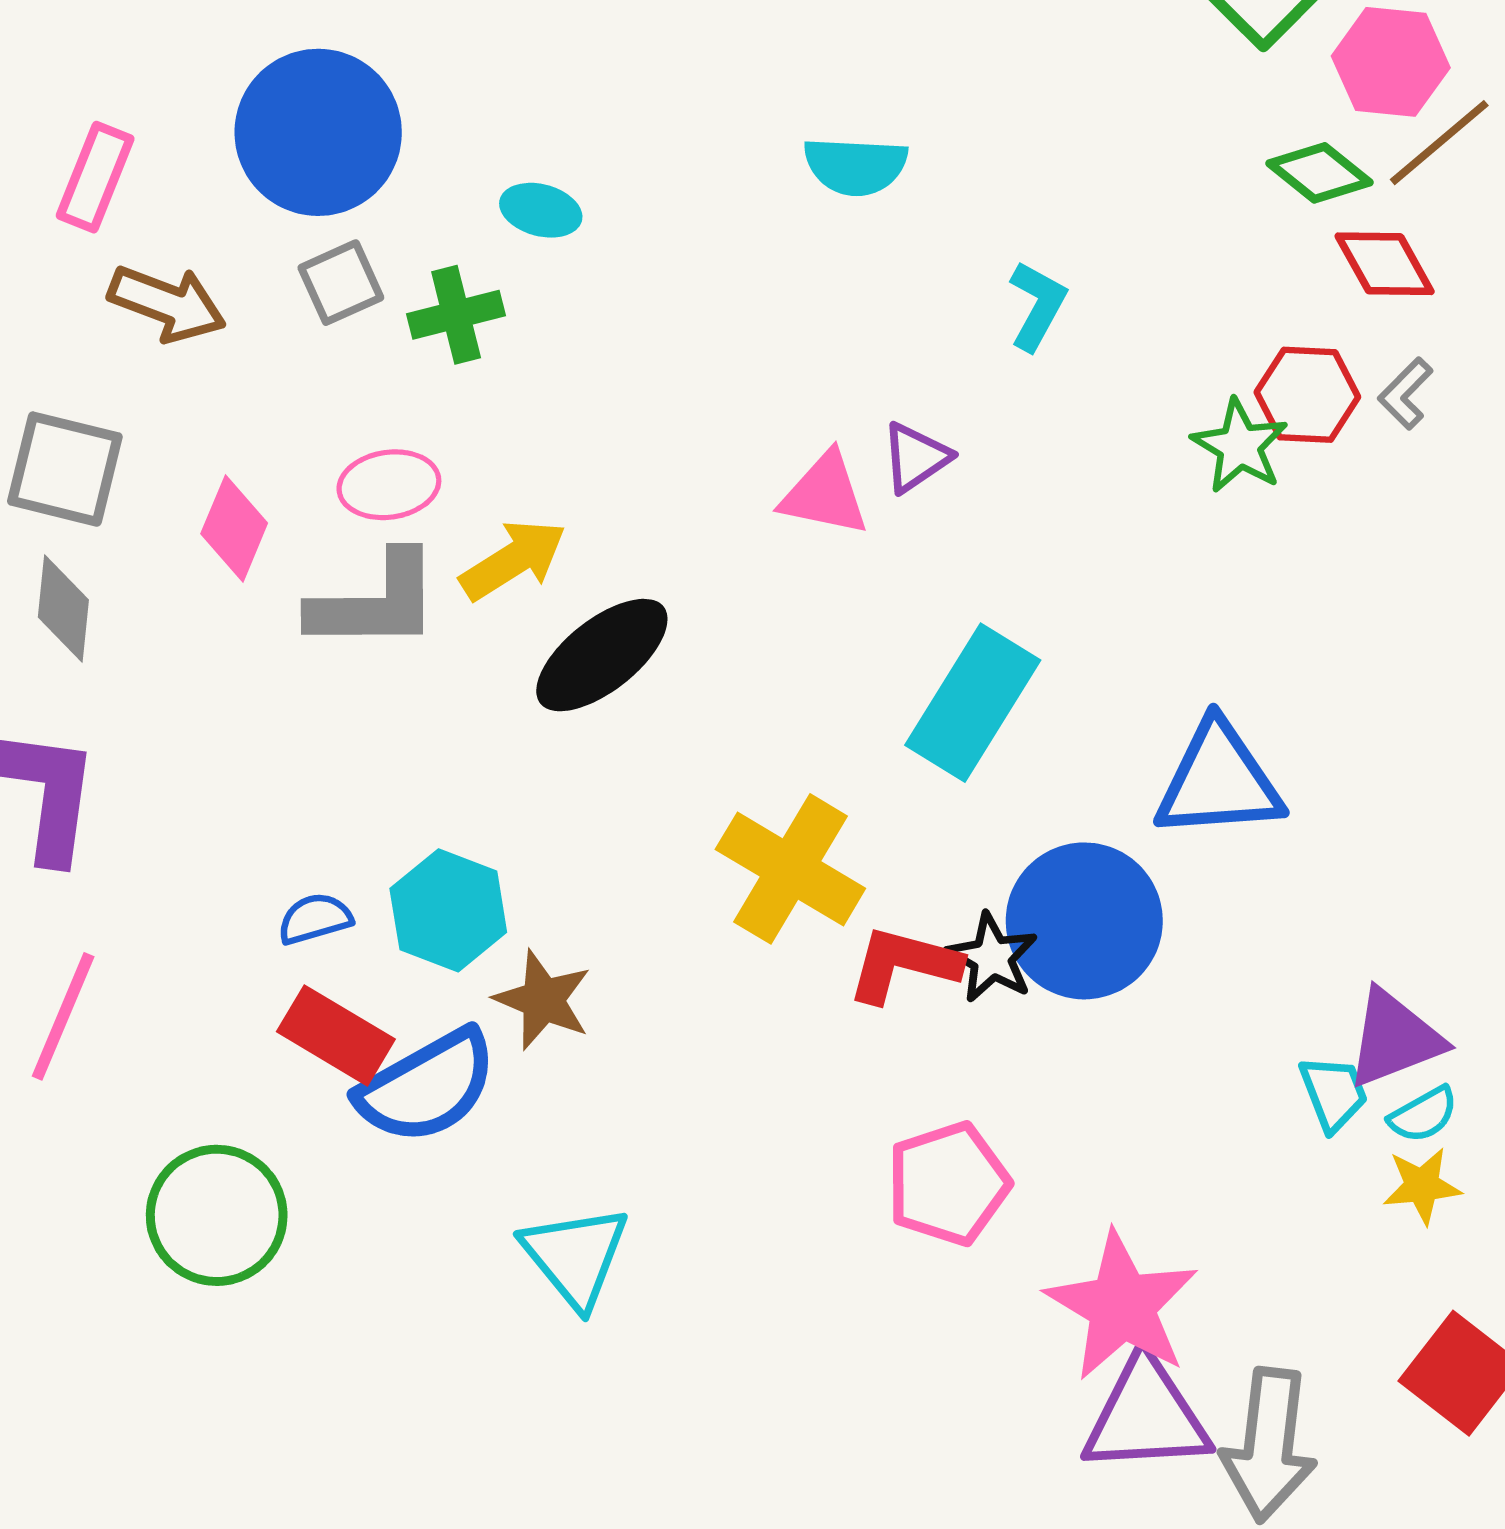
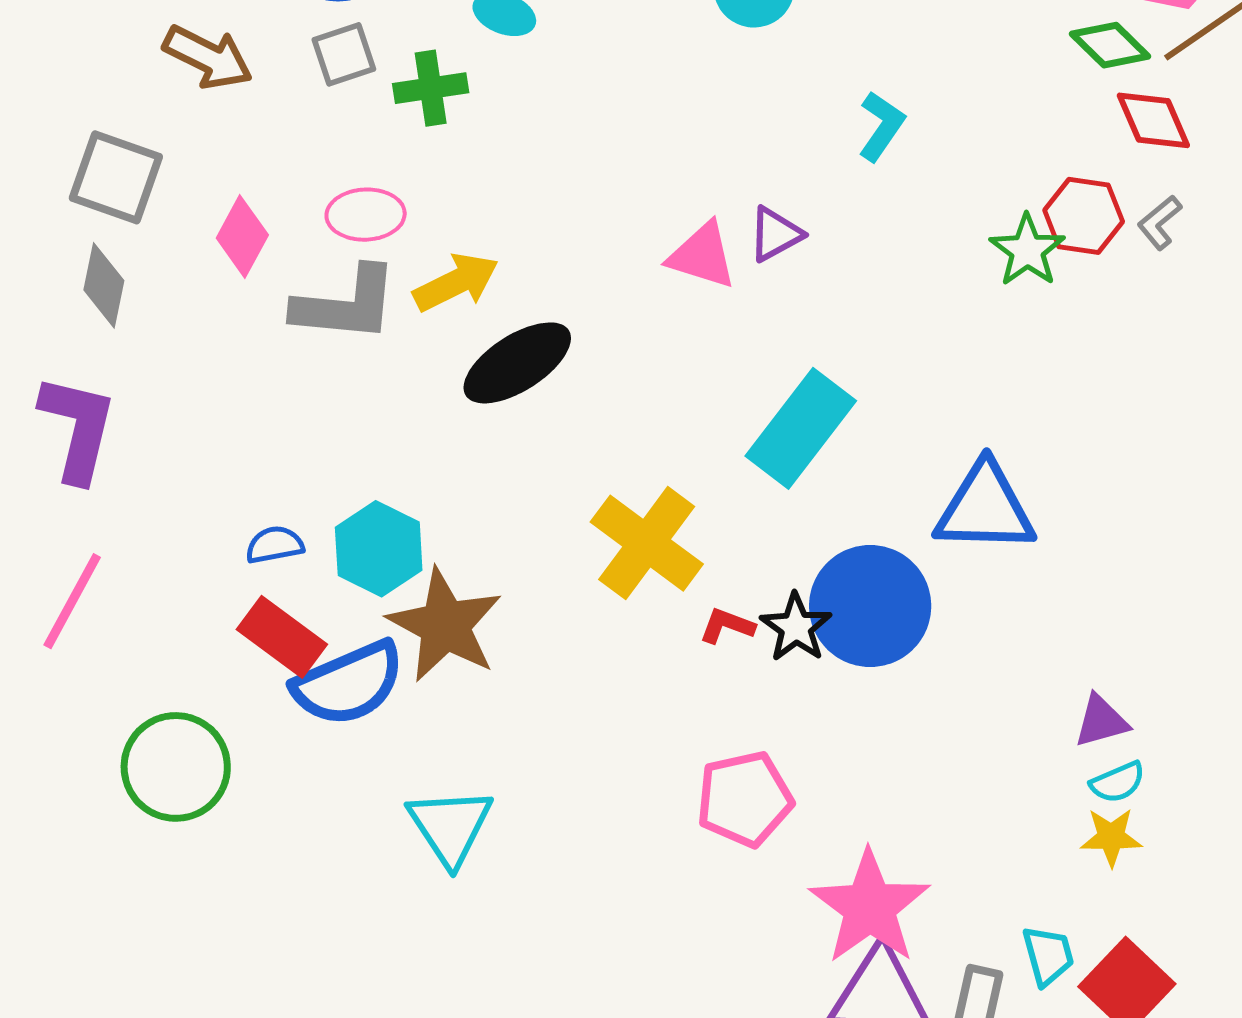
red L-shape: (904, 964) -> (727, 626), size x0.6
brown star: (543, 1000) -> (445, 625), size x1.5
purple triangle: (1394, 1039) -> (1101, 721), size x0.7
cyan trapezoid: (1334, 1093) -> (1048, 956), moved

